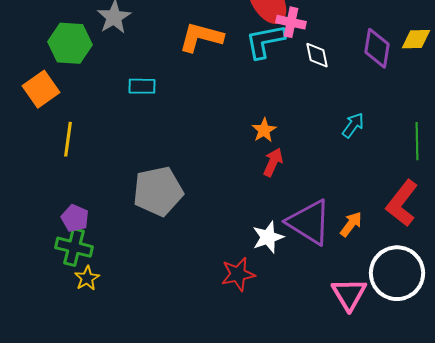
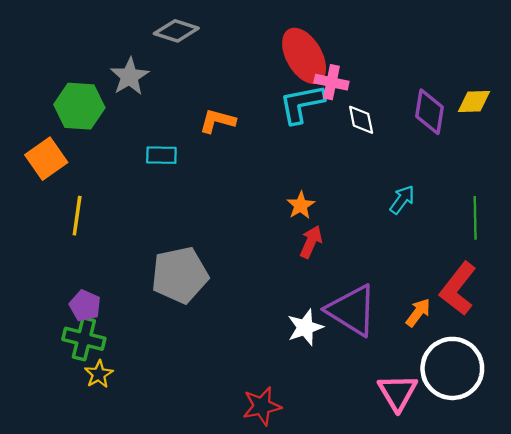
orange L-shape: (201, 37) -> (217, 121), moved, size x0.7
orange arrow: (351, 224) -> (418, 313), moved
red star: (238, 274) -> (262, 406), moved

